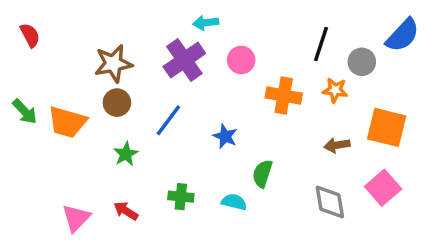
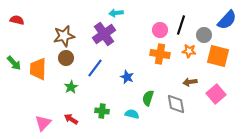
red semicircle: (30, 35) -> (17, 20), turned -48
pink circle: (241, 60) -> (160, 30), moved
orange trapezoid: (67, 122) -> (38, 69), turned 75
orange square: (387, 127) -> (218, 56), moved
pink square: (383, 188) -> (216, 94), moved
gray diamond: (330, 202) -> (176, 104), moved

